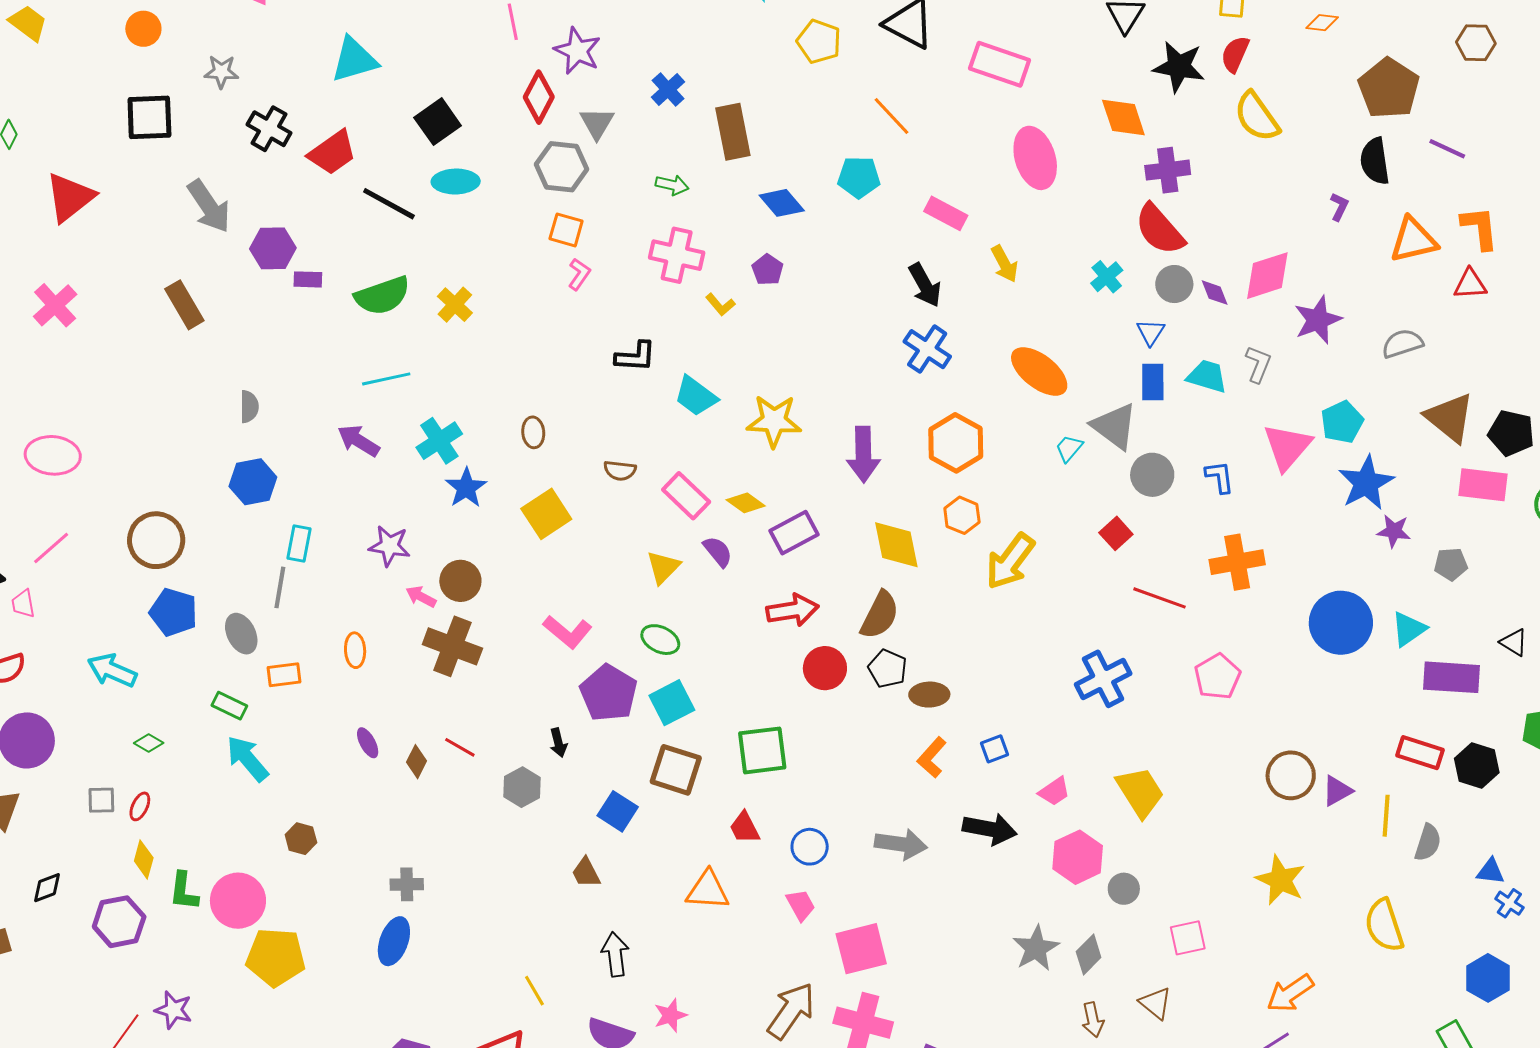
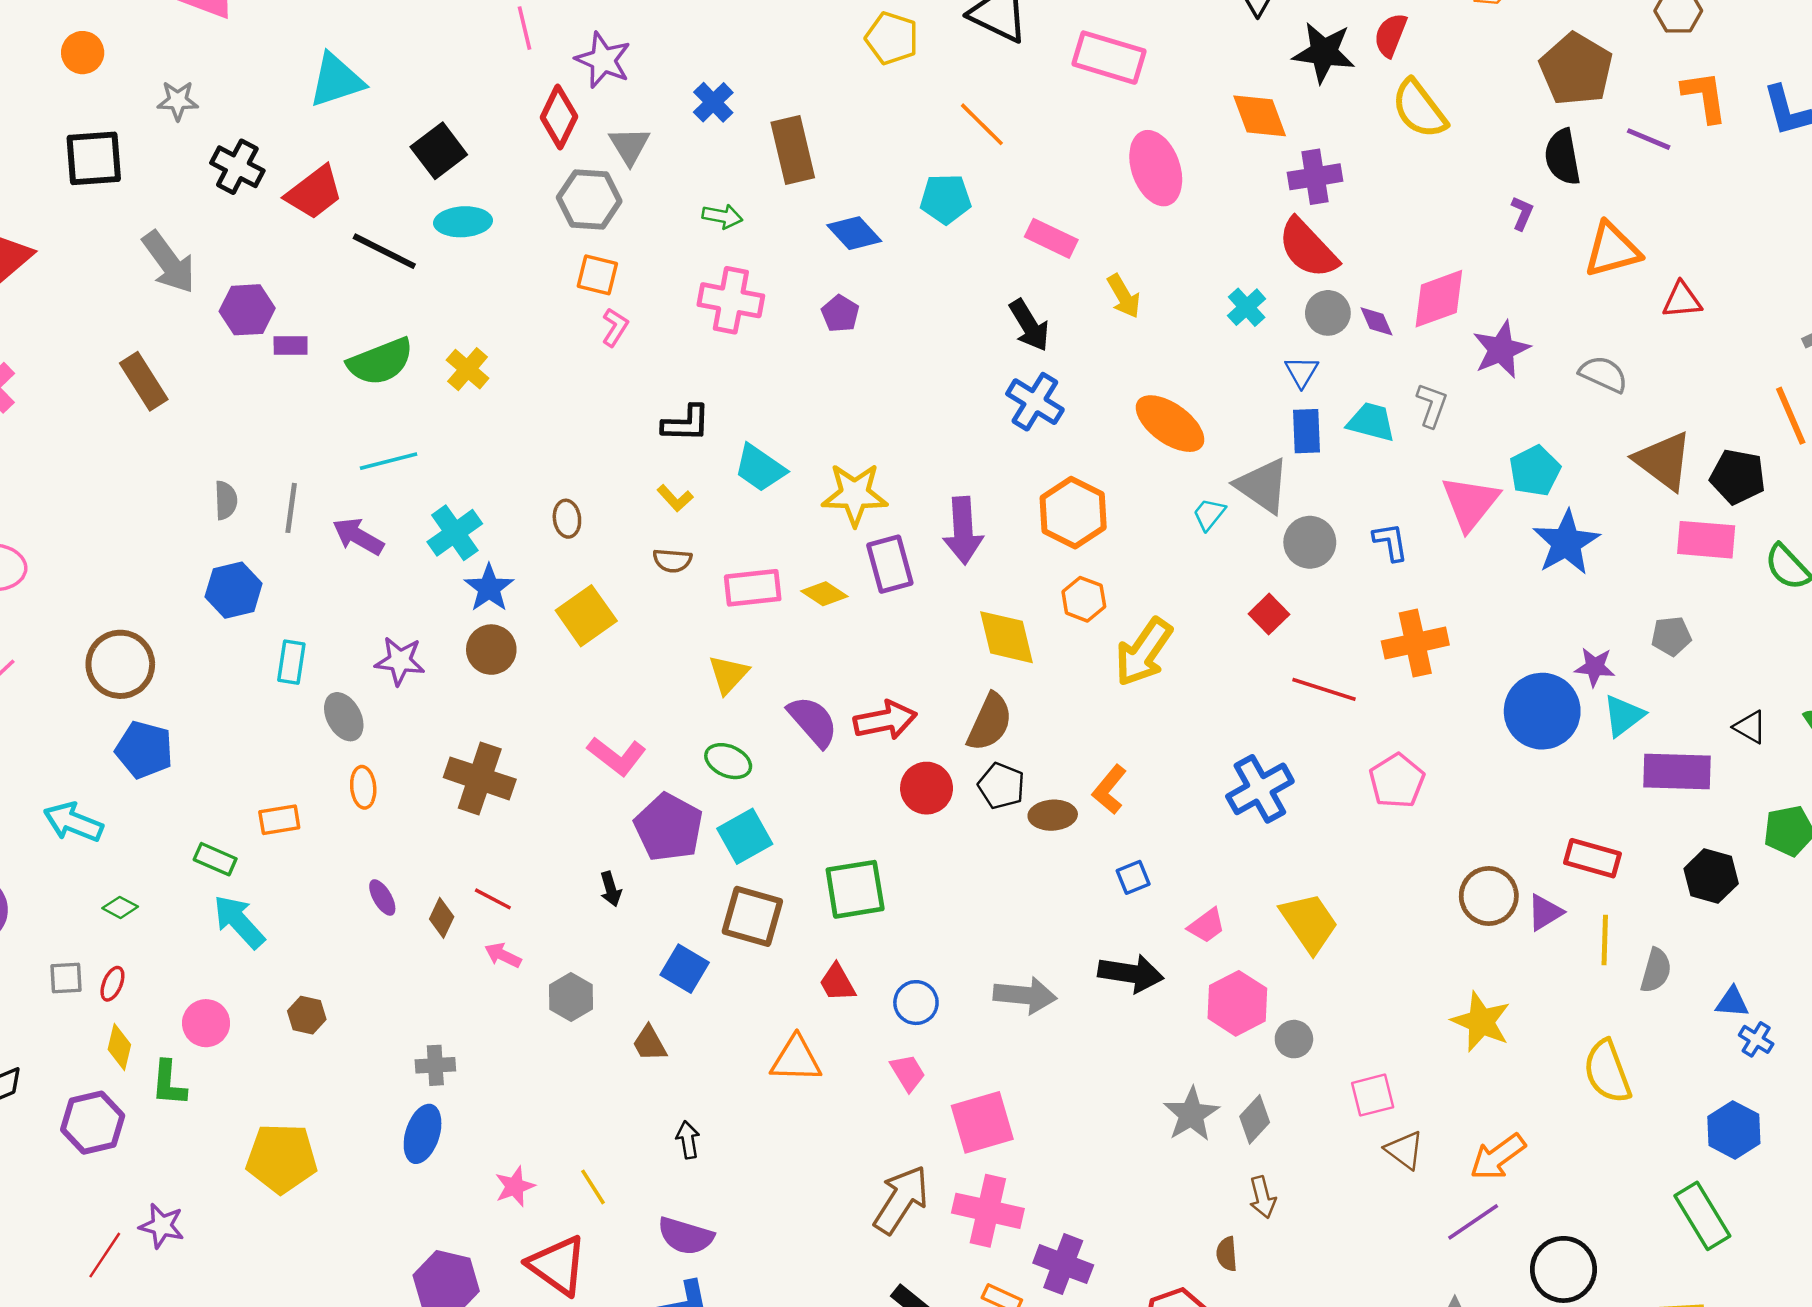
orange L-shape: (1480, 228) -> (1705, 97), moved
yellow L-shape: (720, 305) -> (675, 498), moved
gray semicircle: (1402, 344) -> (1603, 374), turned 45
pink rectangle: (686, 496) -> (753, 588), turned -48
purple star: (1394, 531) -> (1595, 667), moved
purple rectangle: (794, 533) -> (890, 564), moved, turned -75
purple semicircle: (718, 552) -> (813, 721), moved, size x1.4
brown circle: (460, 581) -> (491, 650), moved
gray line: (280, 587) -> (291, 508), moved
pink arrow: (421, 597) -> (503, 955), moved
gray ellipse: (241, 634) -> (344, 717), moved
red rectangle: (1420, 753) -> (1592, 858), moved
orange L-shape: (932, 757) -> (1109, 790), moved
gray hexagon: (522, 787) -> (571, 997), moved
pink circle: (238, 901) -> (206, 1023), moved, size x0.7
black arrow: (615, 954) -> (688, 1140), size x0.7
brown triangle: (1156, 1003) -> (1404, 1150), moved
pink star: (670, 1015) -> (515, 1186), moved

